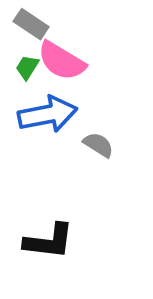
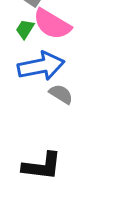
gray semicircle: (98, 145) -> (61, 94), moved

